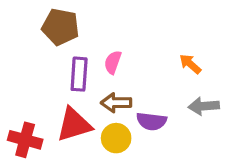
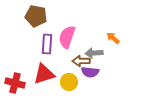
pink semicircle: (113, 62) -> (67, 37), size x1.6
brown arrow: (116, 103) -> (81, 61), moved
gray arrow: (204, 106) -> (94, 53), moved

